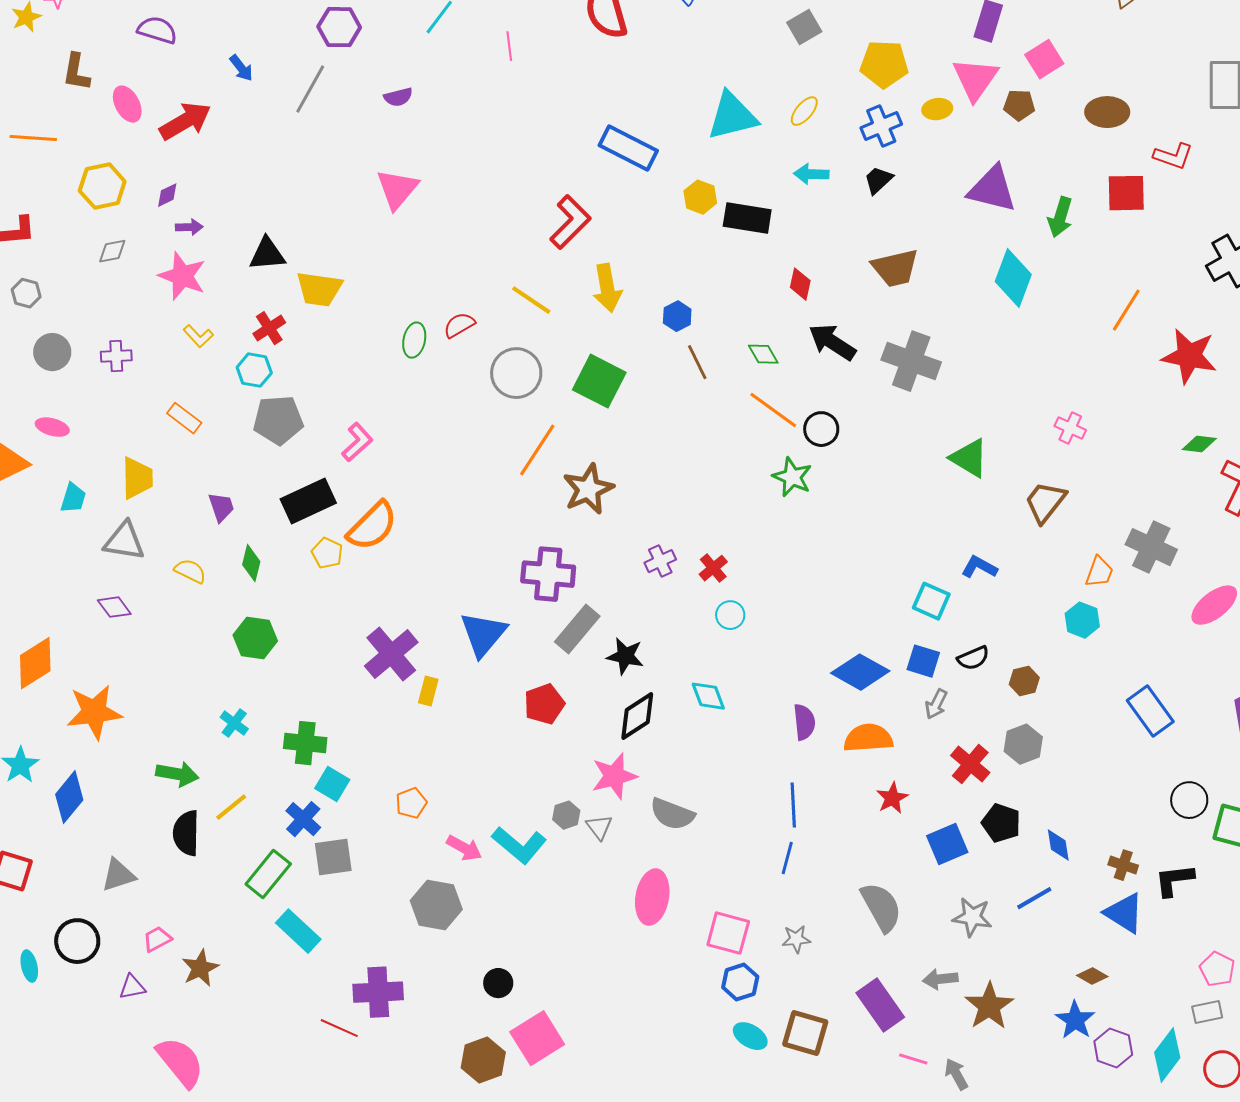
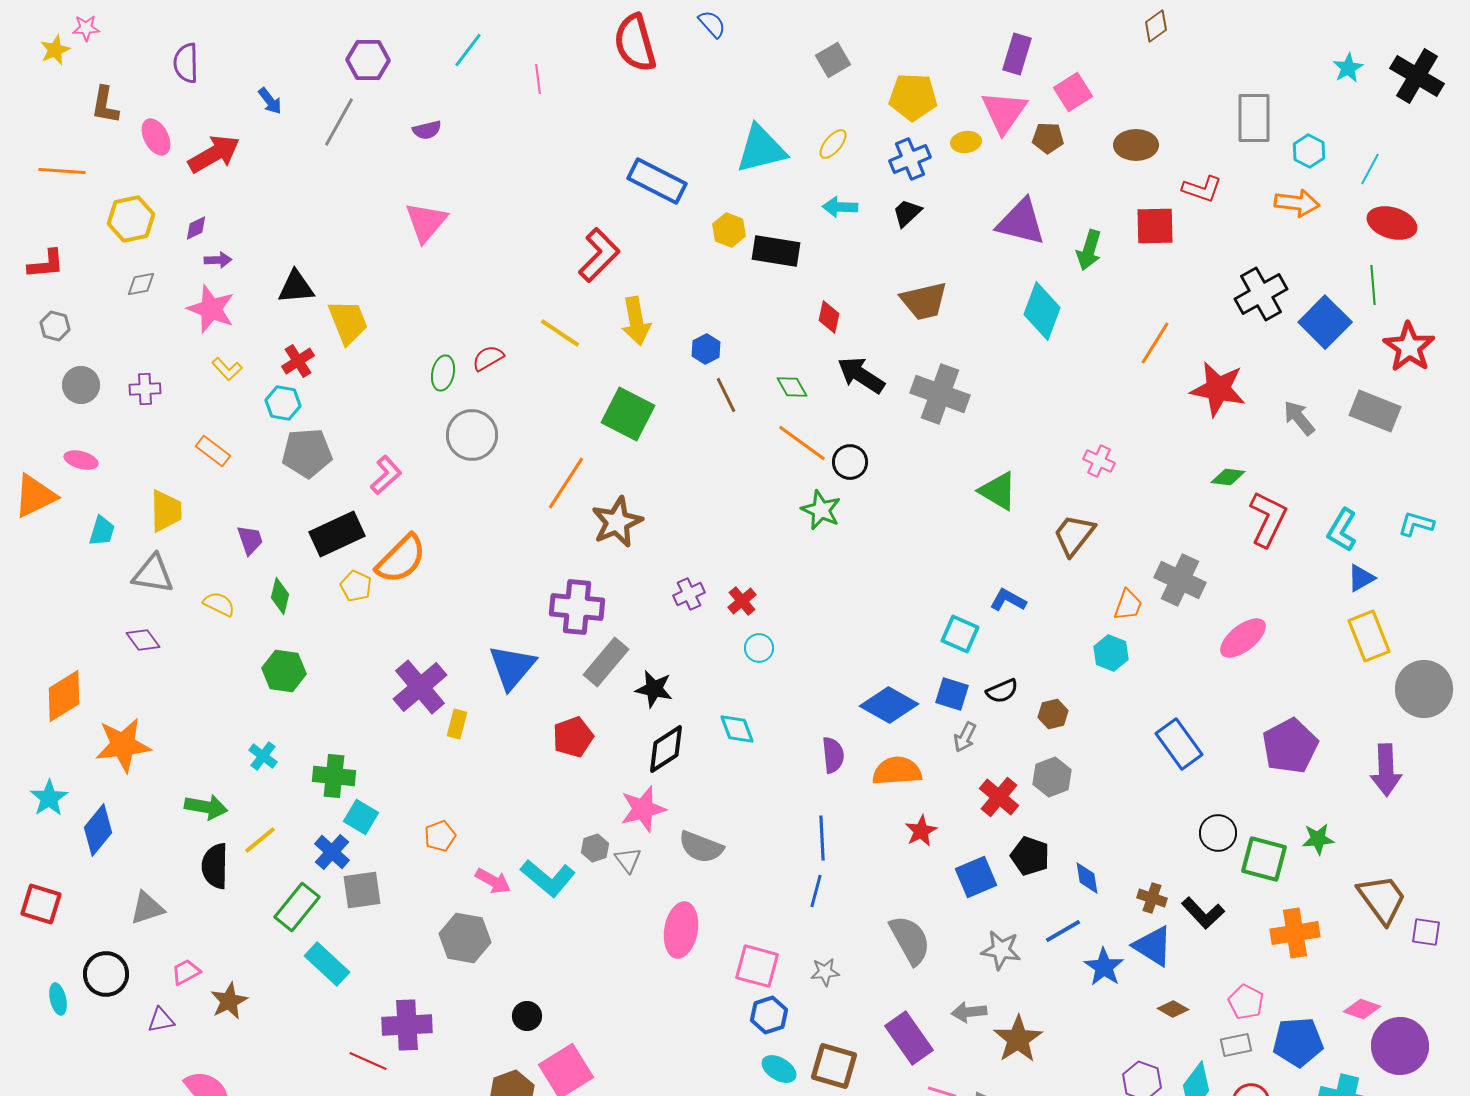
purple semicircle: (157, 30) -> (186, 63), turned -108
yellow trapezoid: (319, 289) -> (348, 322), turned -120
gray circle: (516, 373) -> (472, 435), moved
black L-shape: (1174, 880) -> (1203, 913), turned -126
brown diamond: (1092, 976) -> (1173, 1009), moved
blue star: (1075, 1020) -> (1104, 967), moved

